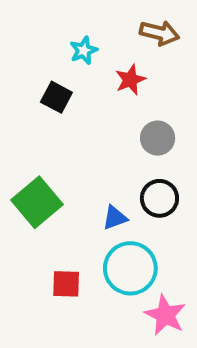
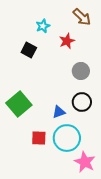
brown arrow: (159, 33) -> (82, 17), turned 30
red square: (66, 284) -> (39, 138), moved

